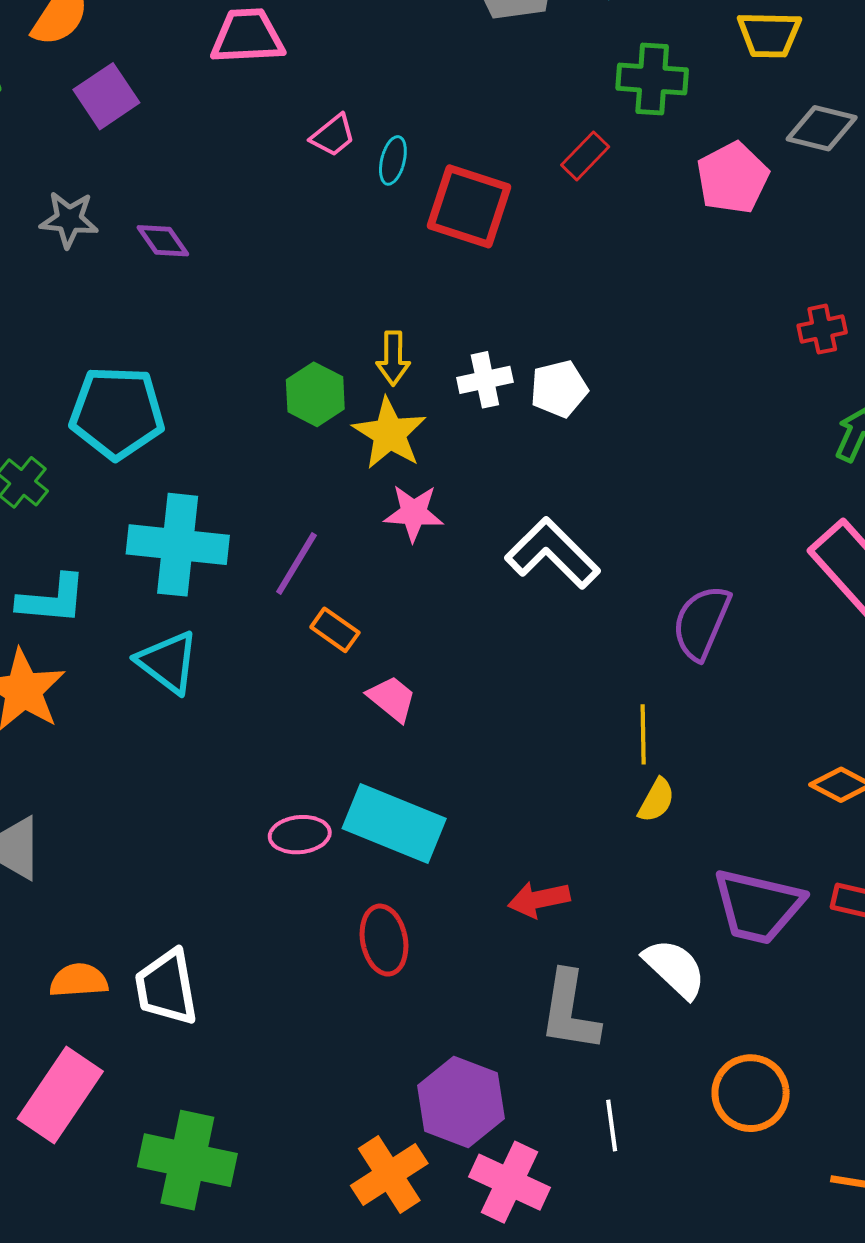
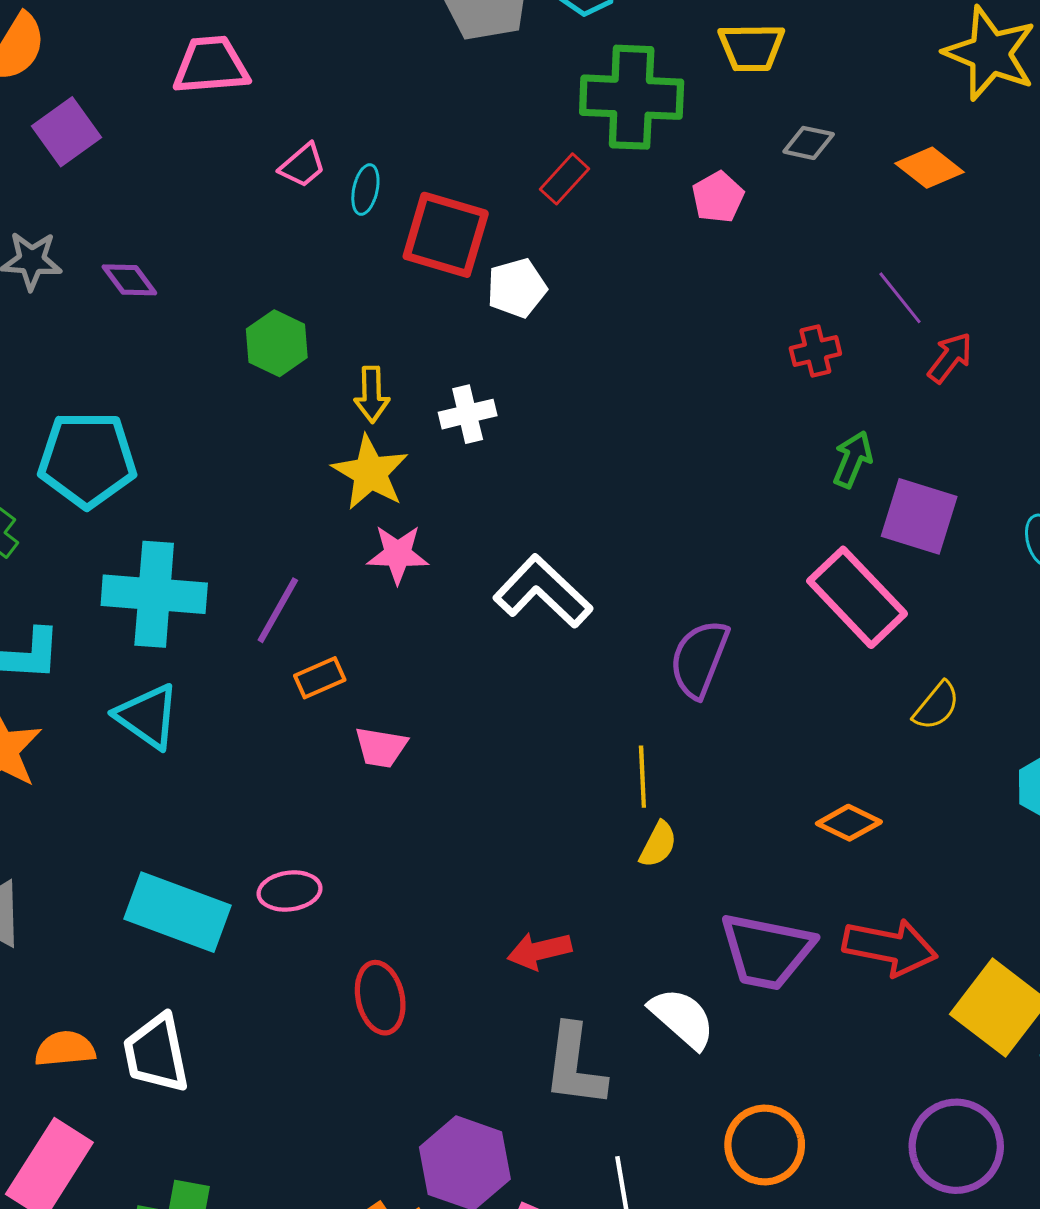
green cross: (652, 79) -> (632, 97), size x1.4
gray diamond: (822, 128) -> (809, 143), size x0.7
pink pentagon: (733, 178) -> (718, 197), size x0.7
white pentagon: (559, 389) -> (517, 288), moved
green hexagon: (315, 394) -> (277, 343), moved
orange rectangle: (335, 630) -> (320, 678), turned -57
pink trapezoid: (392, 699) -> (381, 747), turned 152
cyan rectangle: (394, 824) -> (177, 912), moved

